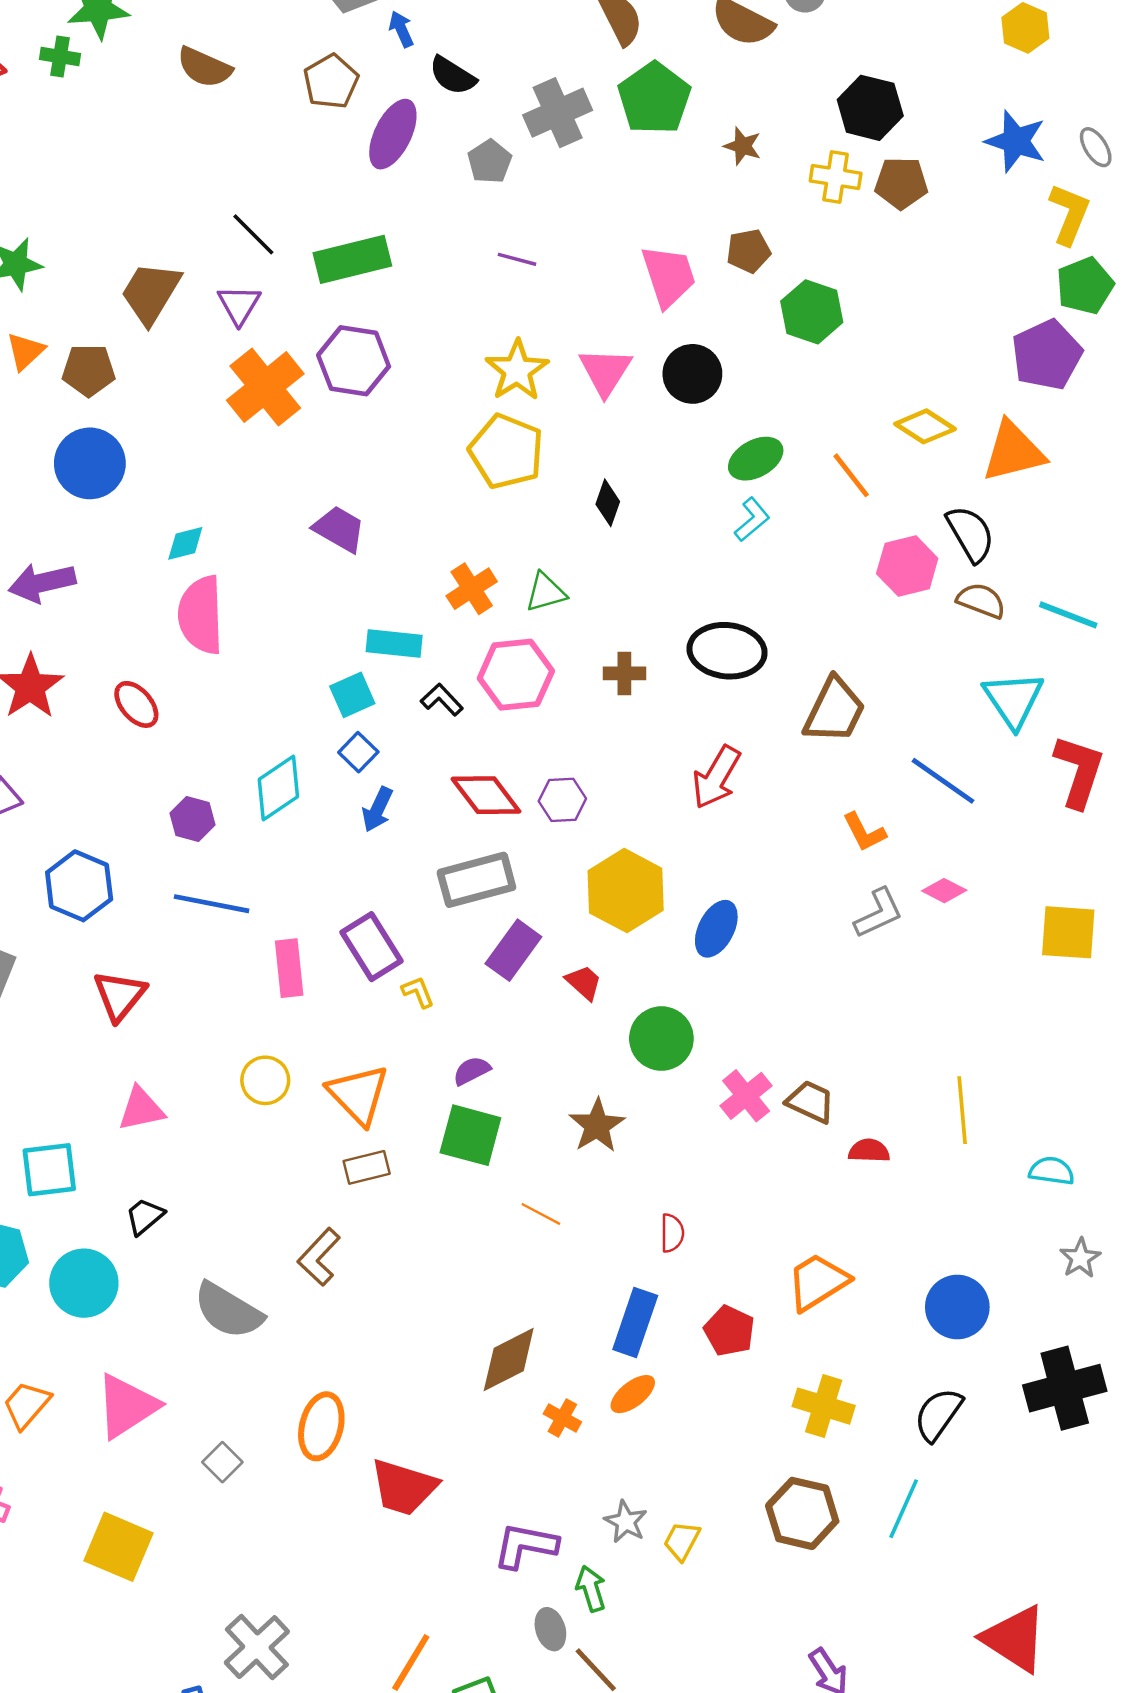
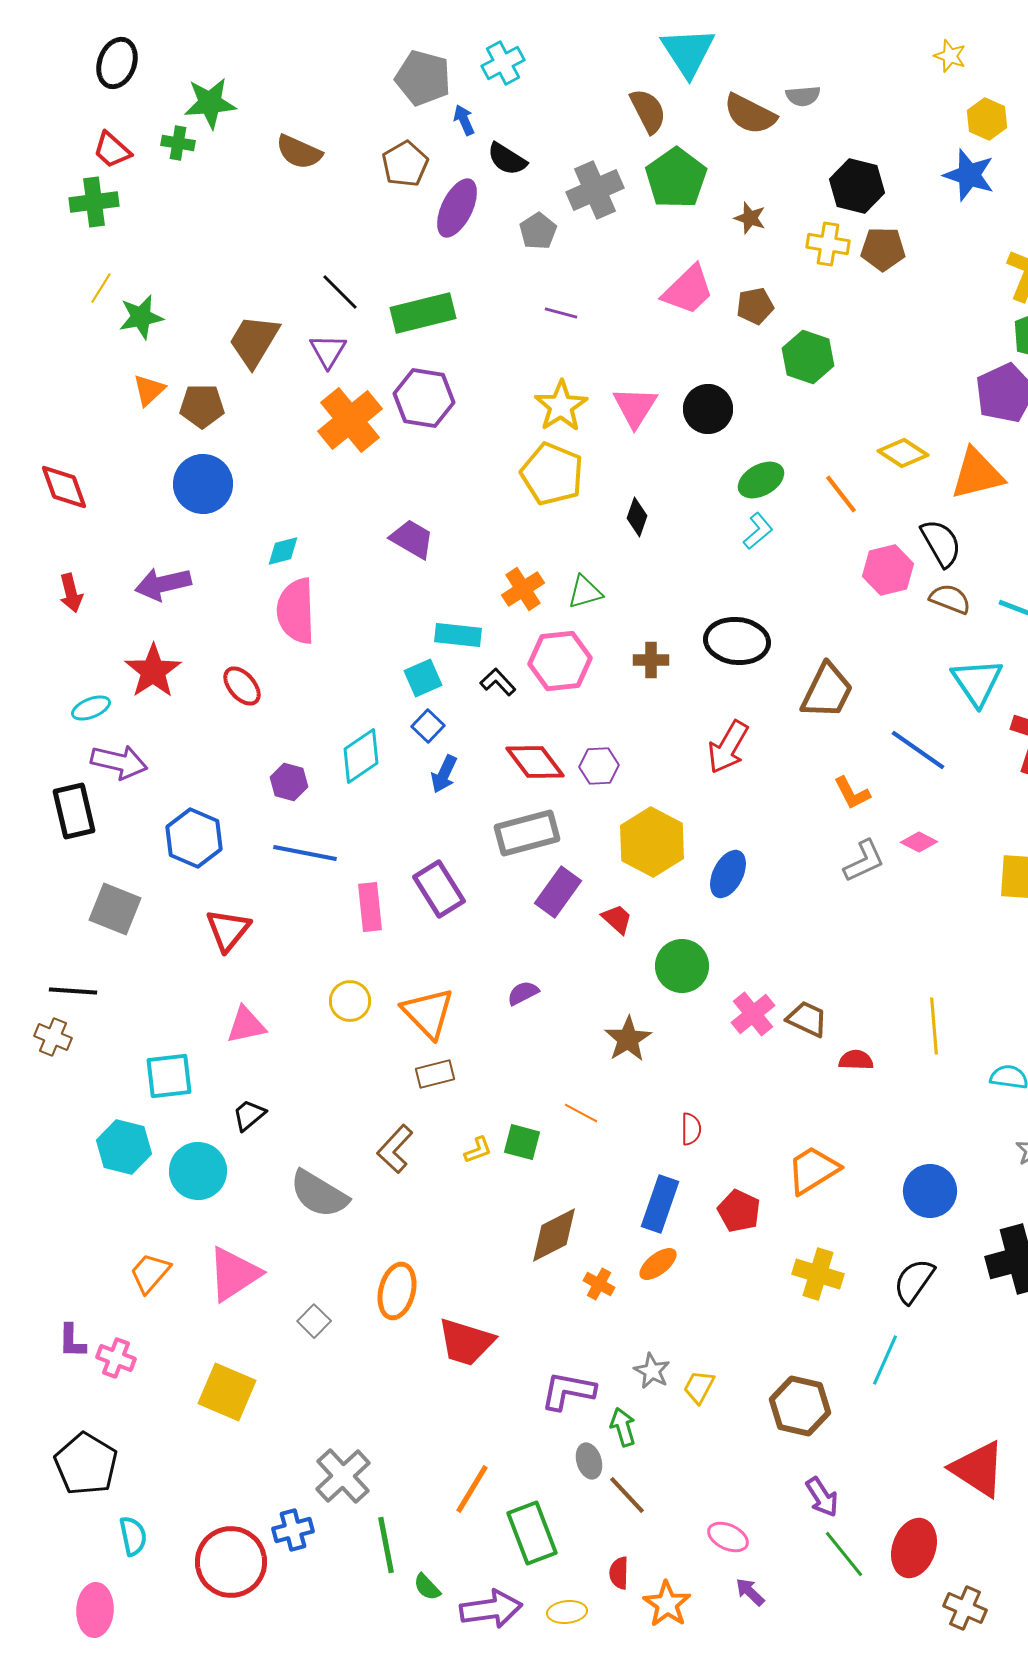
blue star: (1016, 141) -> (969, 175), moved
pink trapezoid: (669, 276) -> (688, 290), moved, turned 64
yellow L-shape: (418, 992) -> (478, 1150), moved, turned 92
green square: (470, 1135) -> (522, 1142), moved, size x0.7
brown hexagon: (802, 1513) -> (800, 1406), moved

